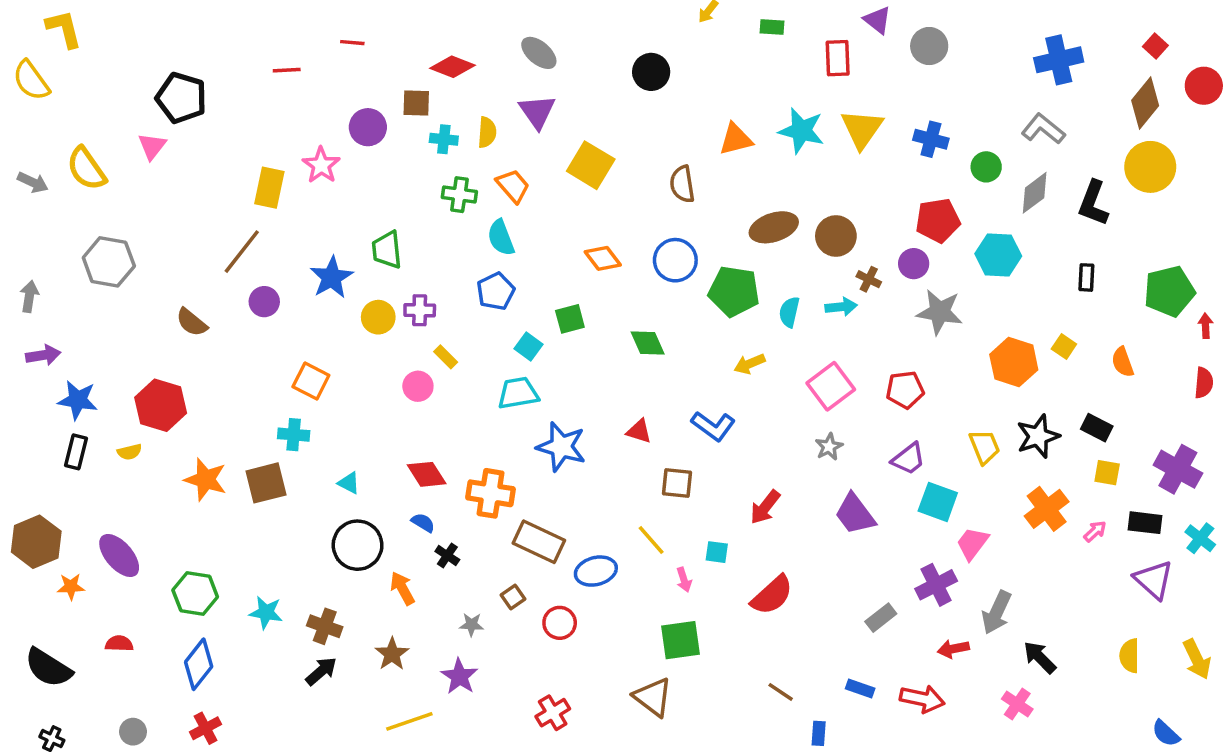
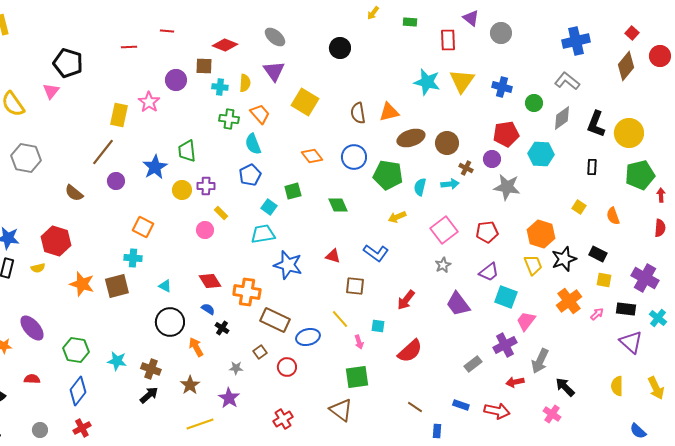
orange triangle: (736, 139) -> (389, 112), moved
yellow circle: (1150, 167) -> (629, 133), moved
orange hexagon: (1014, 362) -> (541, 234), moved

